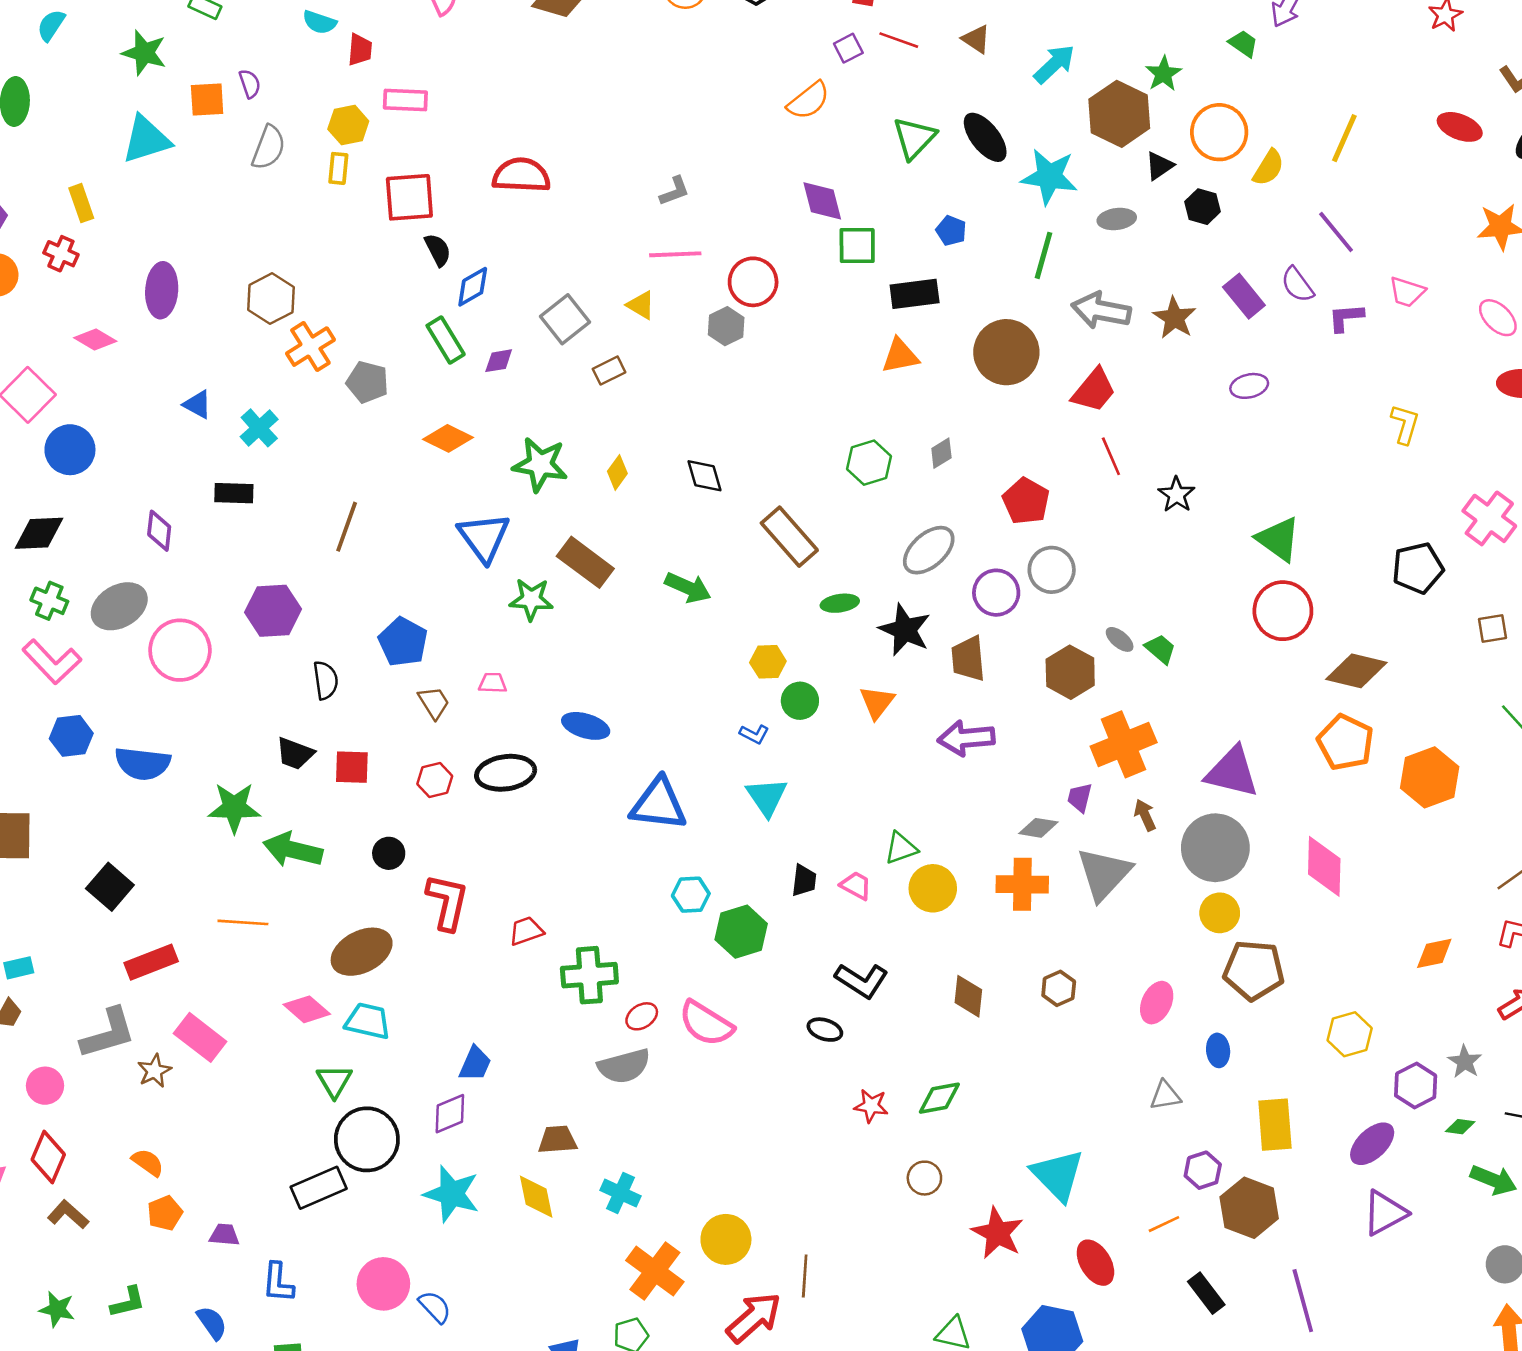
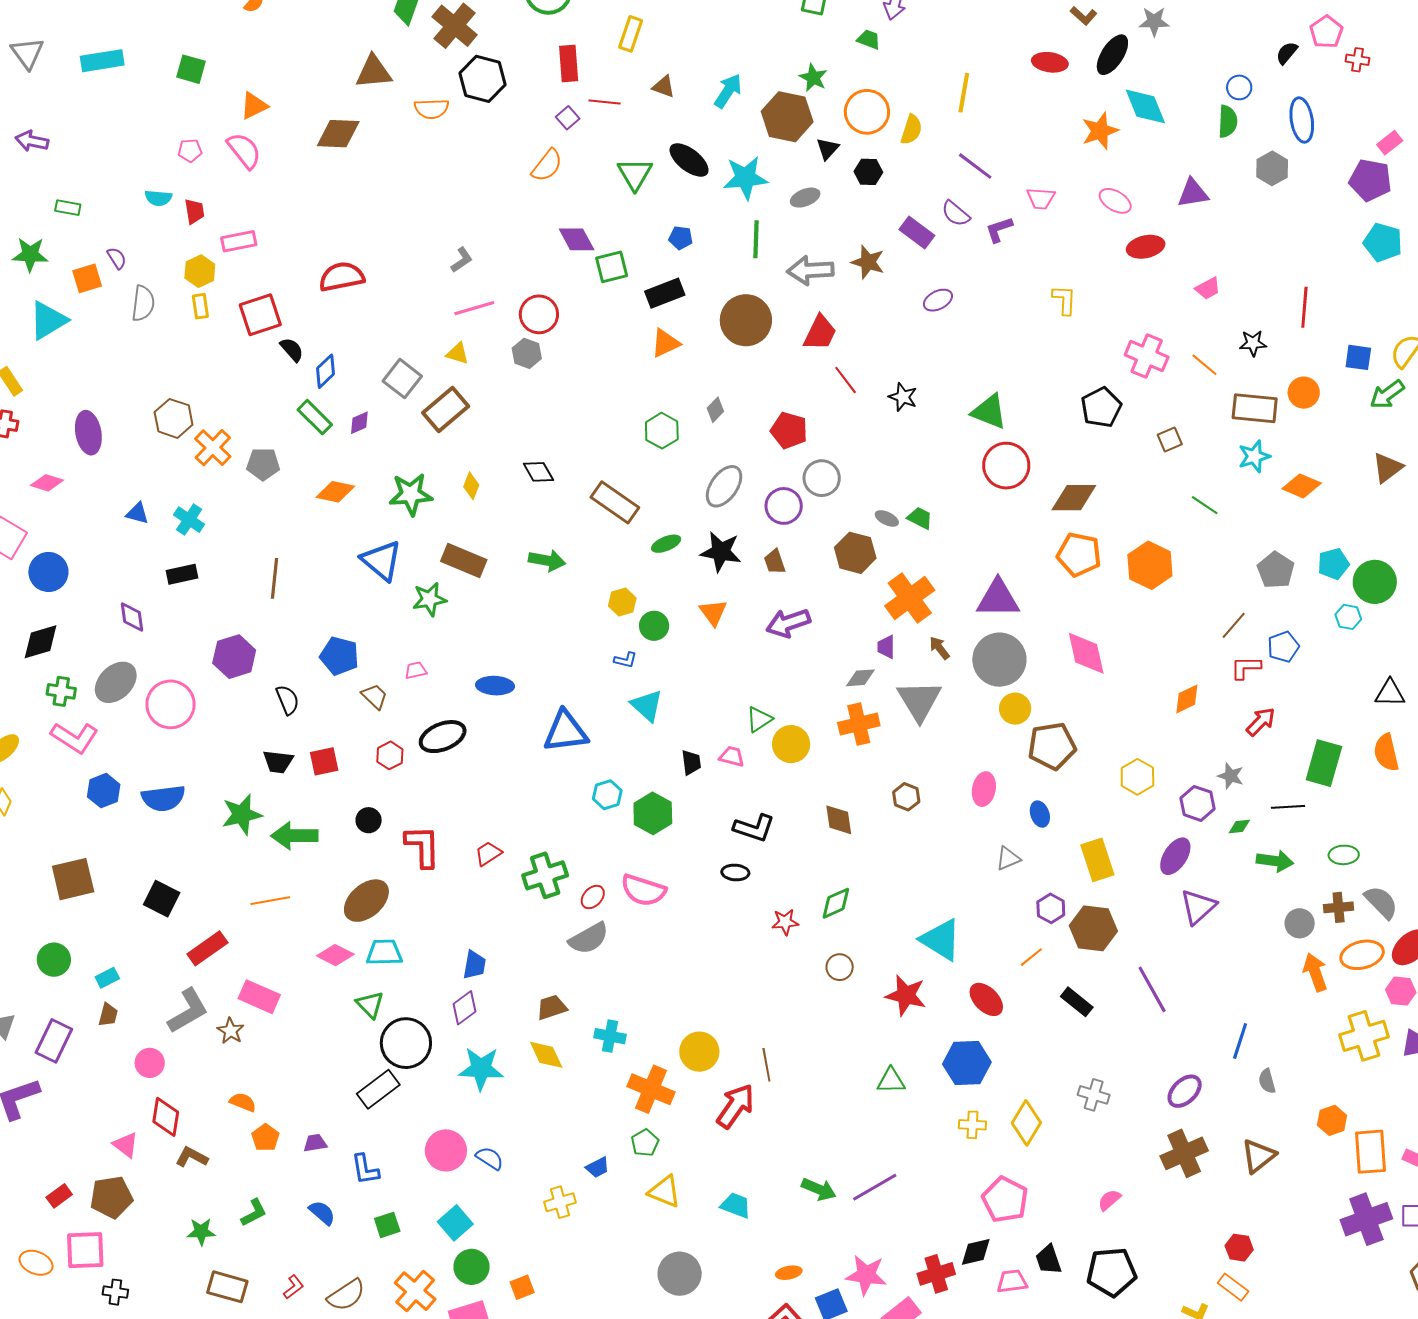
brown rectangle: (609, 371) -> (446, 409), size x1.8
brown trapezoid: (968, 659) -> (775, 562), size x0.7

